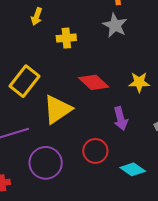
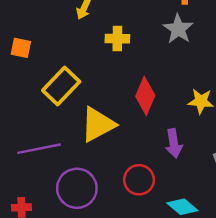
red diamond: (94, 82) -> (145, 96), turned 64

